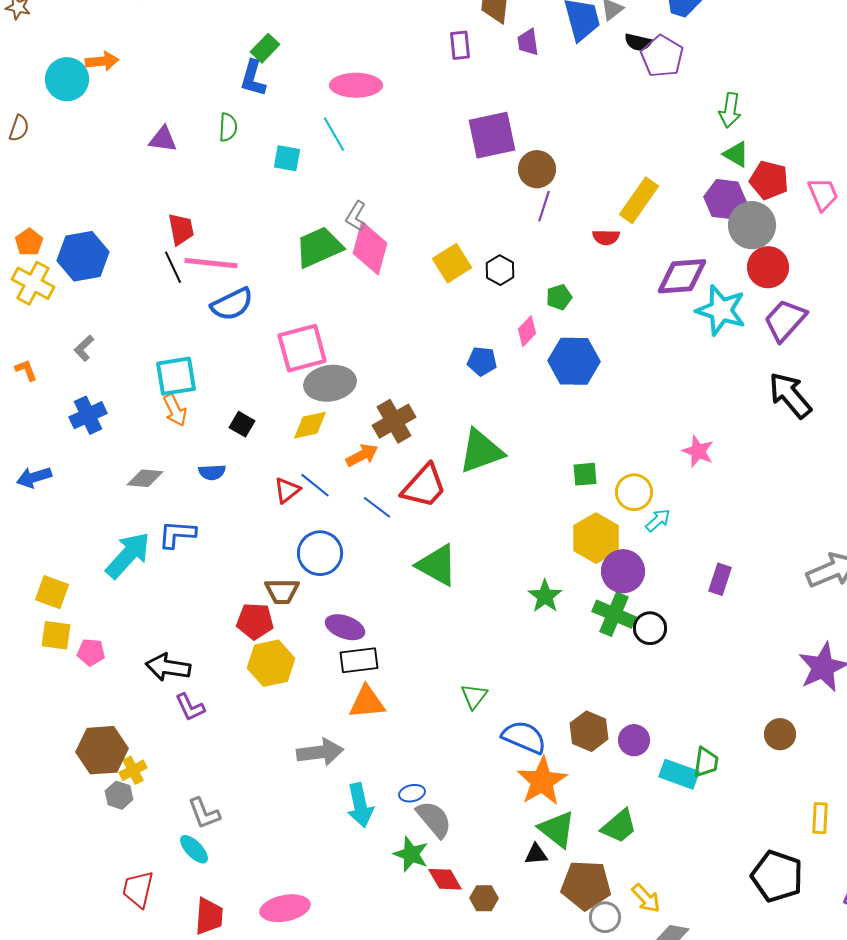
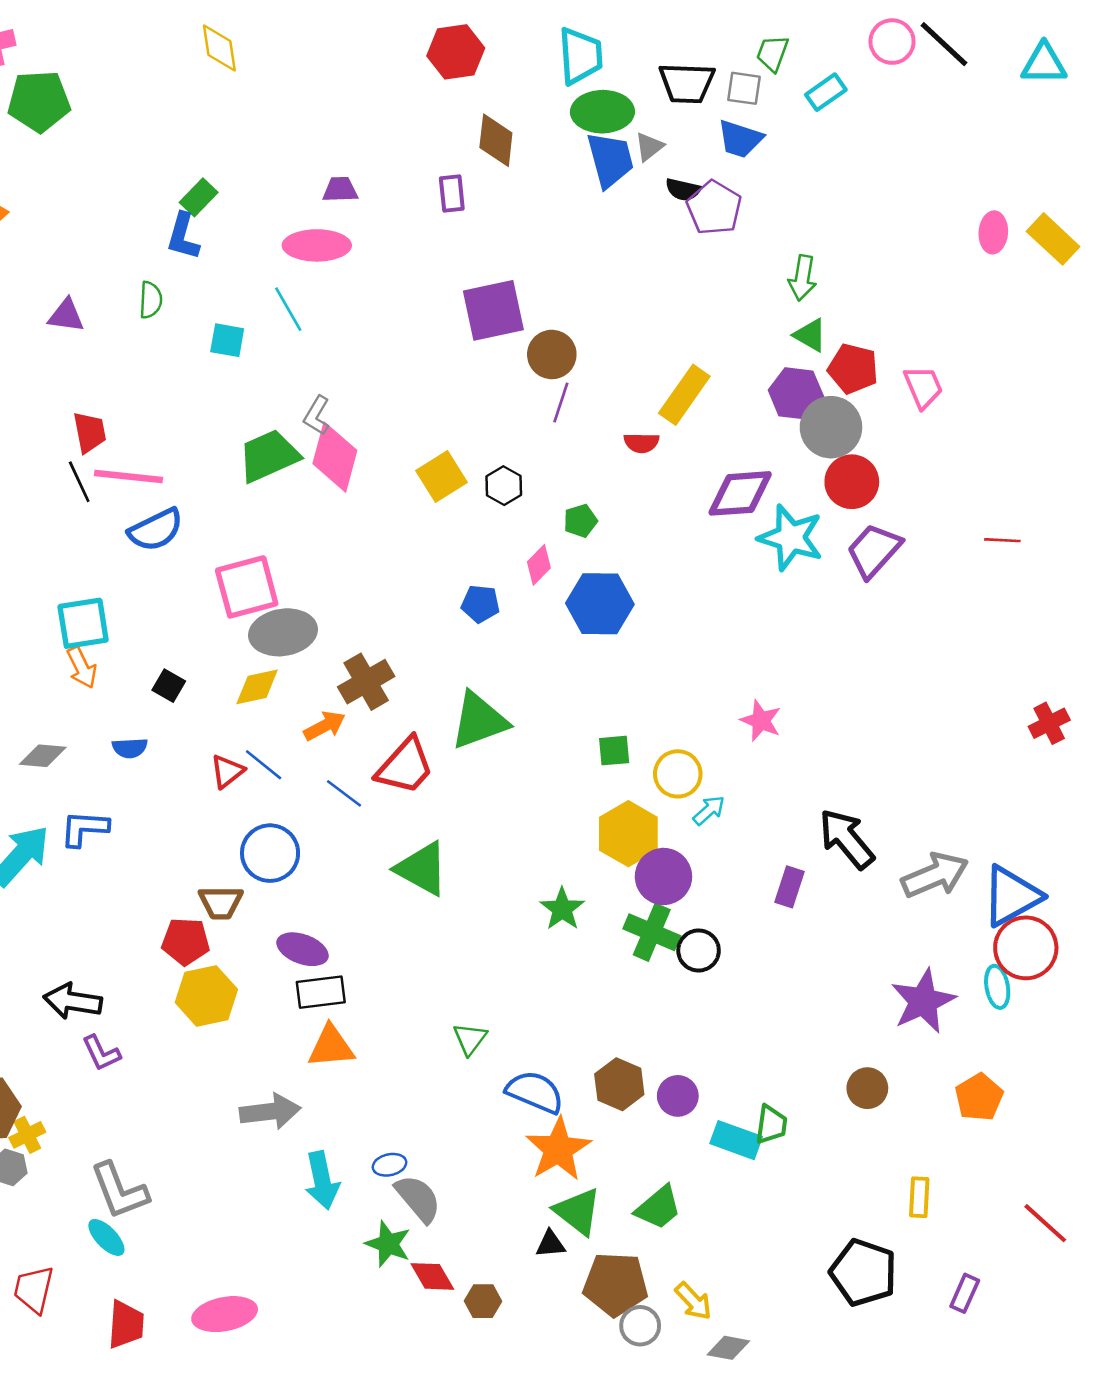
purple trapezoid: (528, 42) -> (340, 190), moved, turned 96
black arrow: (790, 395) -> (847, 839), moved
gray L-shape: (204, 813) -> (119, 1191), size x1.4

